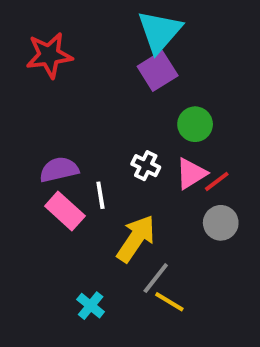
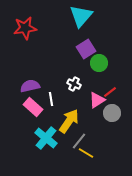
purple square: (158, 71) -> (86, 49), moved
pink triangle: (191, 174) -> (97, 100), moved
cyan cross: (91, 306) -> (46, 138), moved, size x1.6

